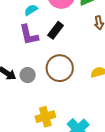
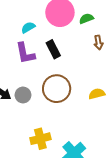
black rectangle: (56, 30) -> (53, 49), turned -66

